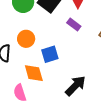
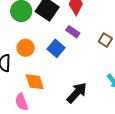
blue square: (50, 54) -> (56, 48), moved, turned -30

